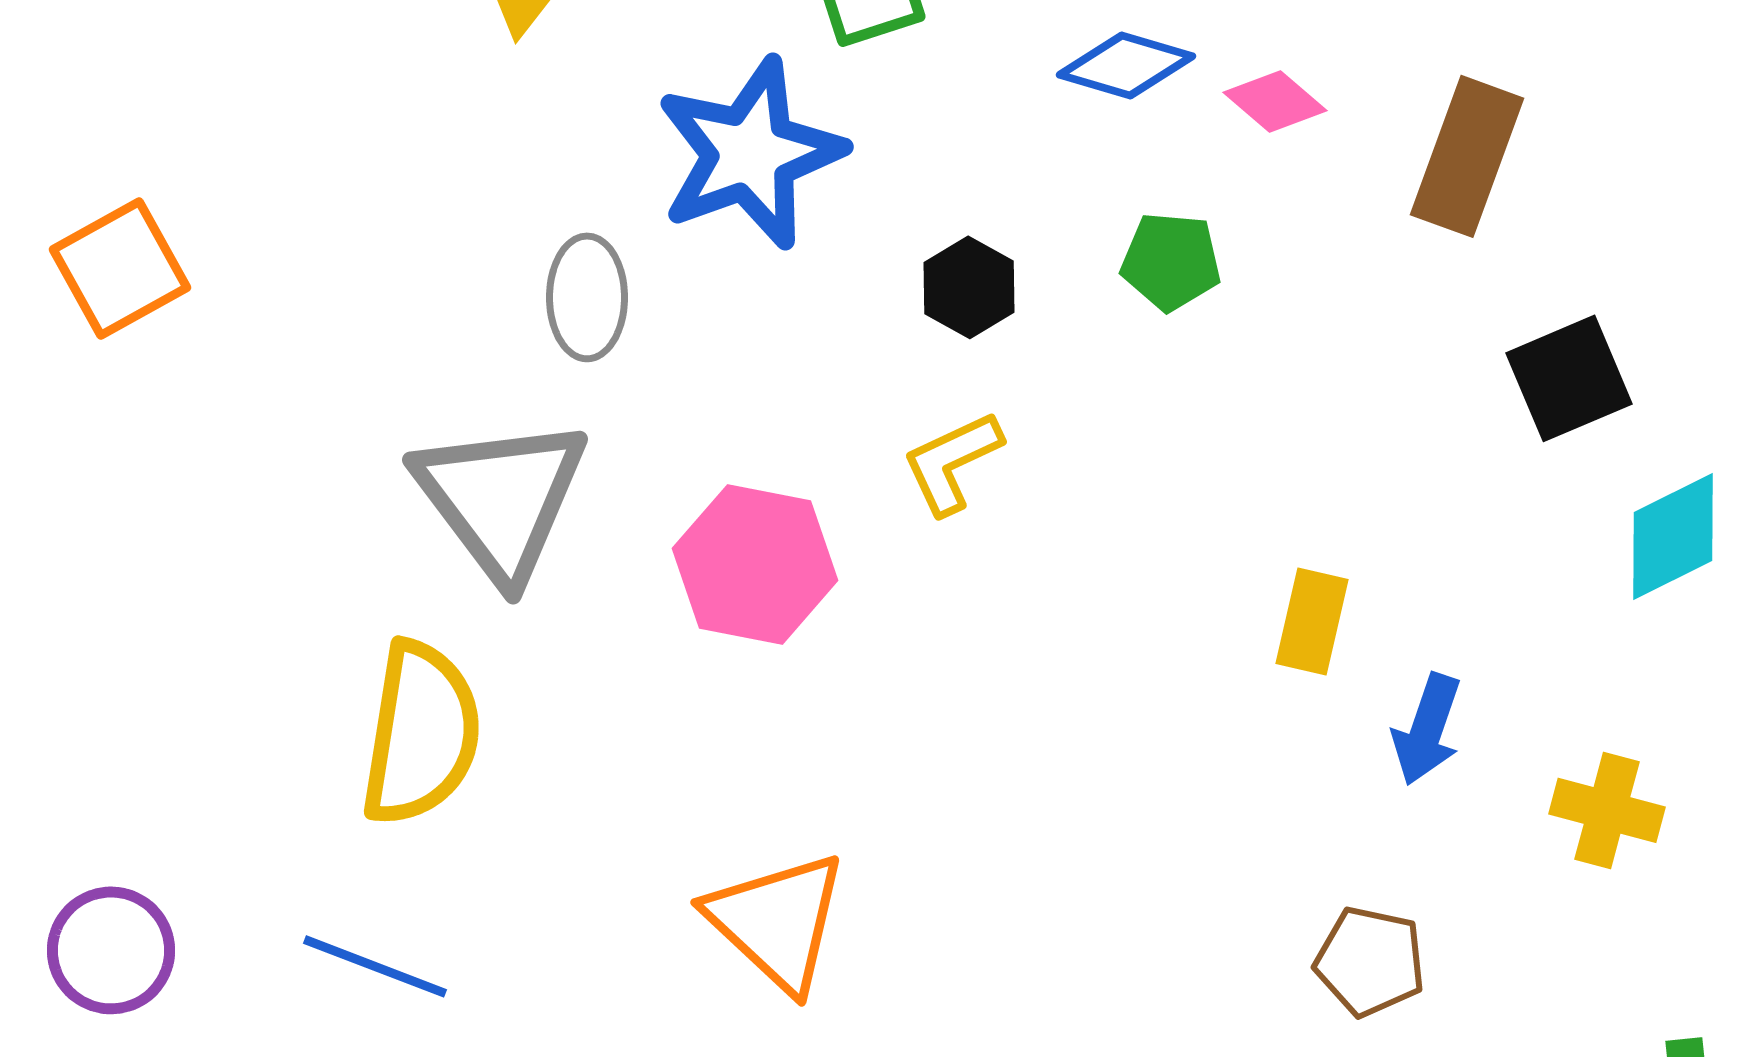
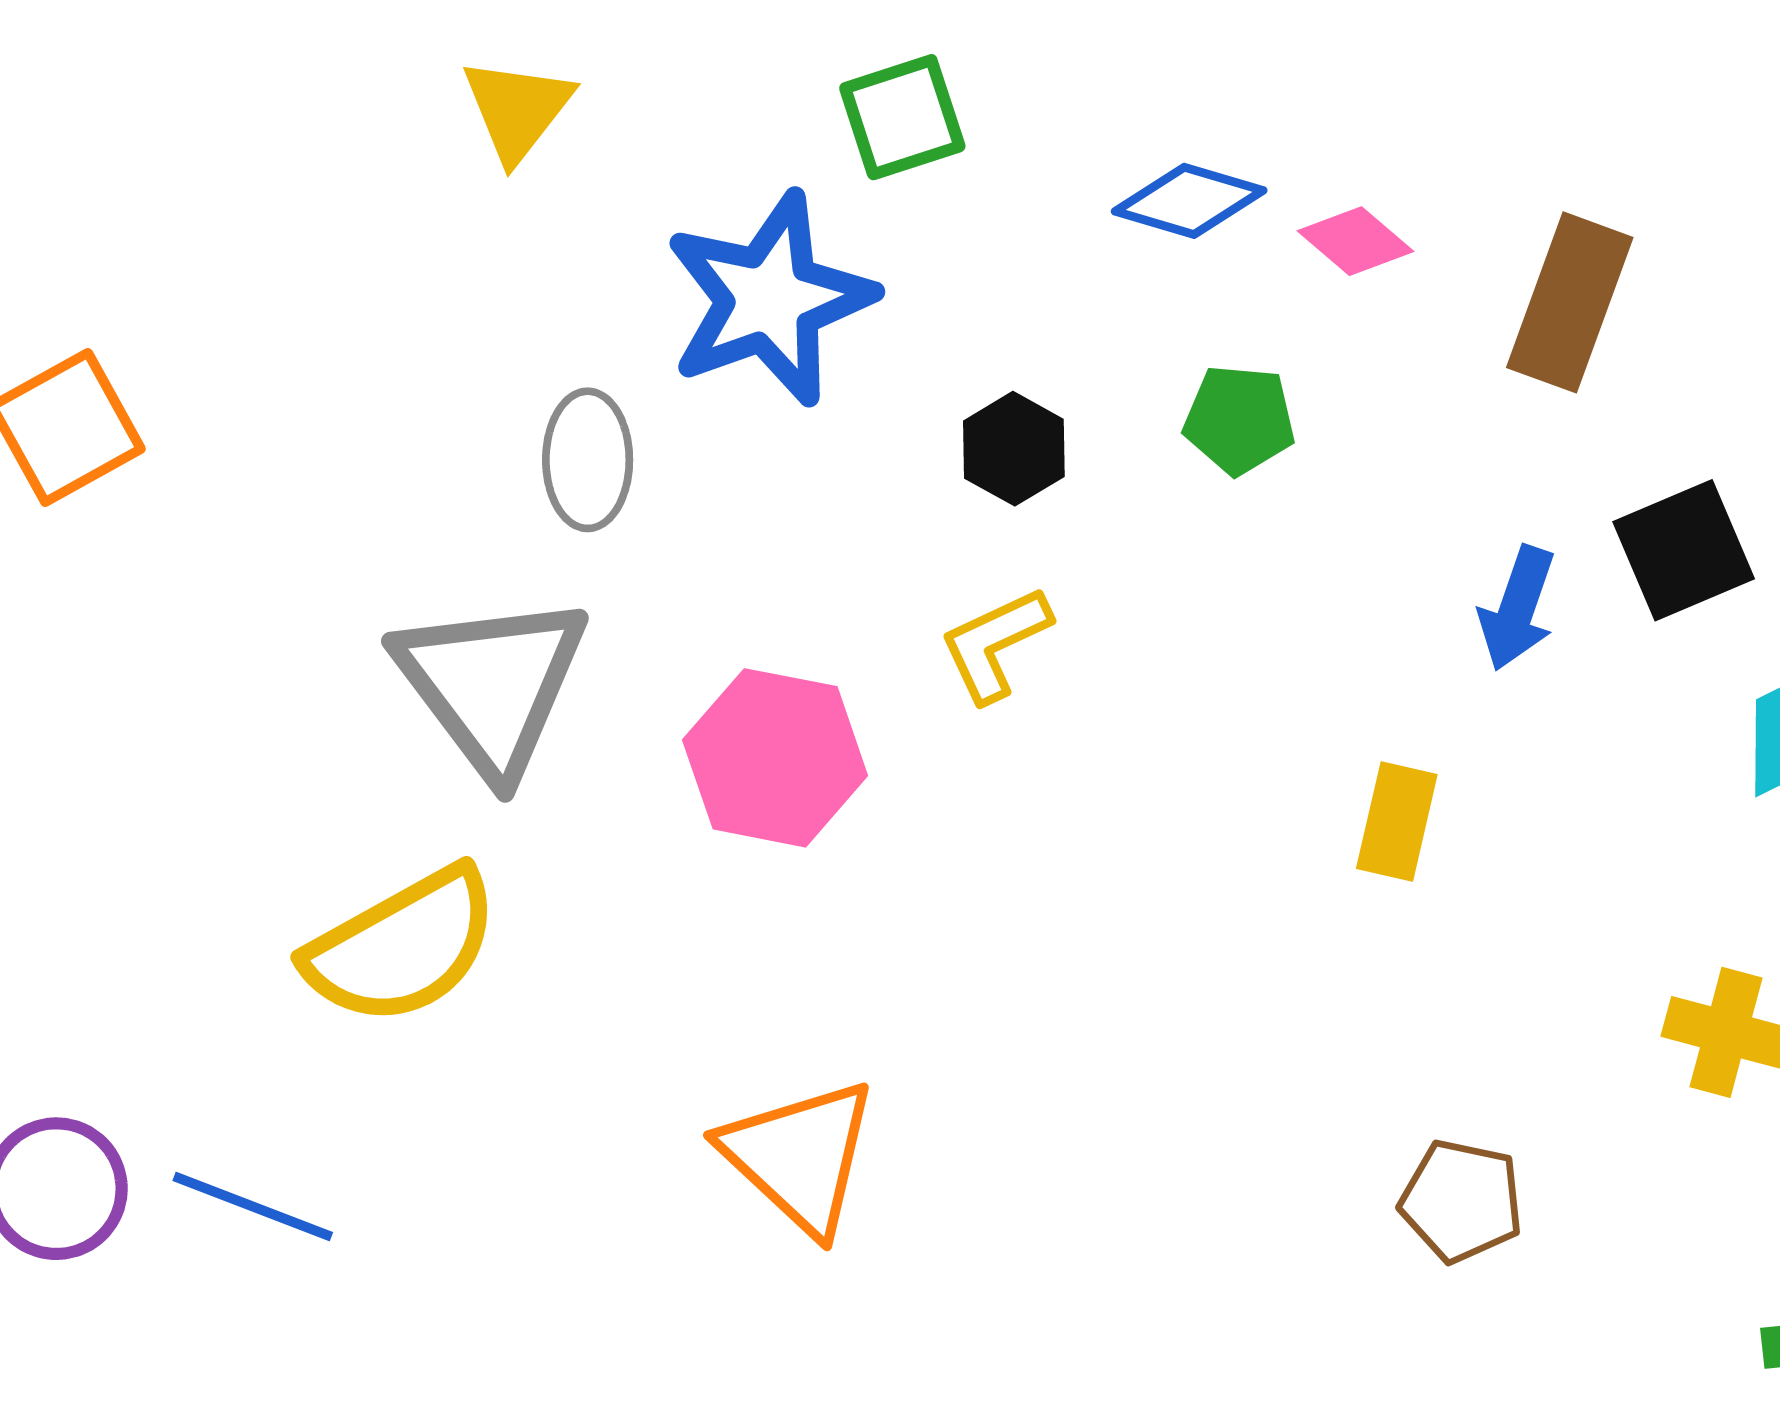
blue arrow: (1427, 729) -> (1517, 608), moved
yellow semicircle: (421, 733) -> (402, 946), turned 52
blue line: (375, 966) -> (253, 1207), moved

